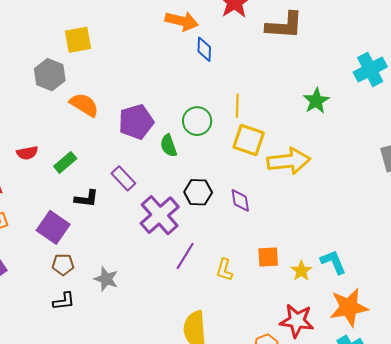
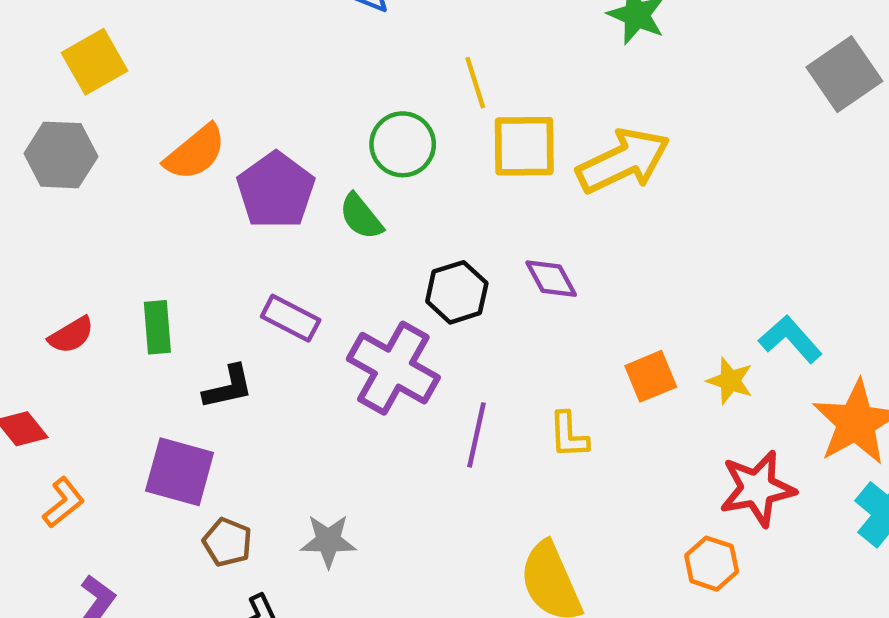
orange semicircle: (84, 105) -> (195, 152), moved, turned 128
green rectangle: (65, 162) -> (157, 327), turned -35
brown pentagon: (63, 265) -> (227, 542), turned -30

